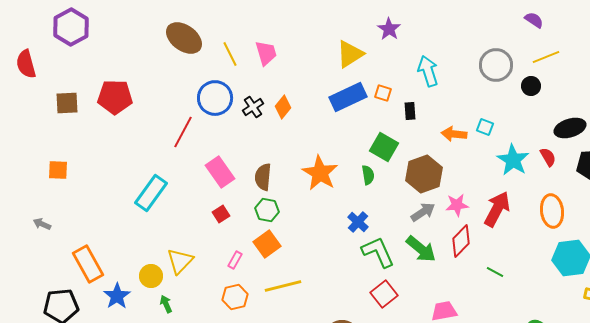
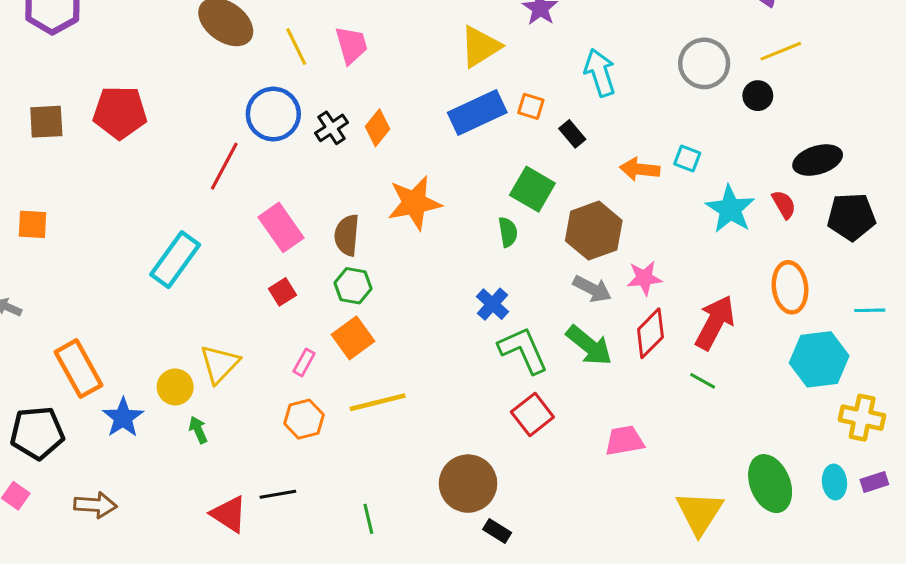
black rectangle: (410, 111) -> (572, 134), turned -36
orange star: (320, 173) -> (414, 203), moved, turned 30
red arrow: (497, 209) -> (715, 323), moved
gray arrow: (423, 212) -> (592, 289), turned 60

